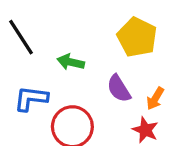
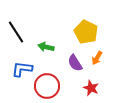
orange arrow: (155, 99) -> (97, 58), moved

